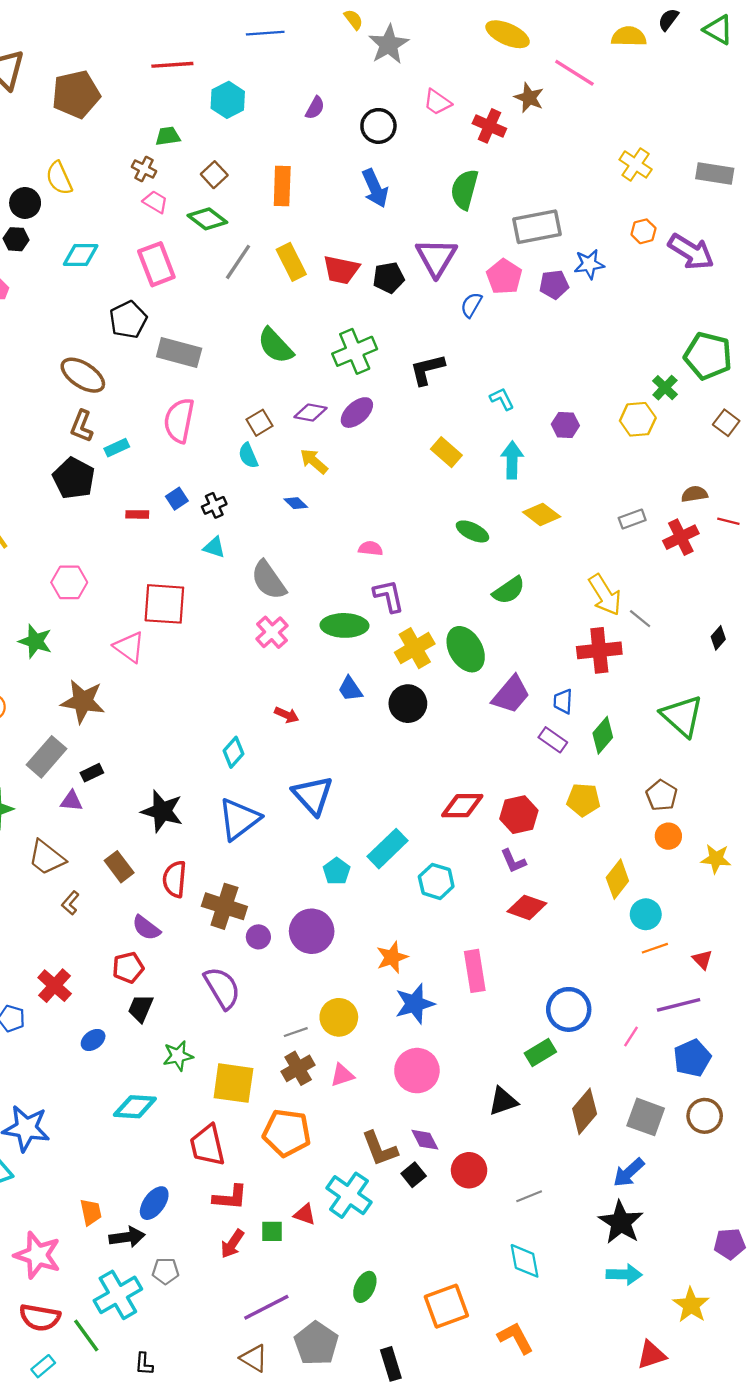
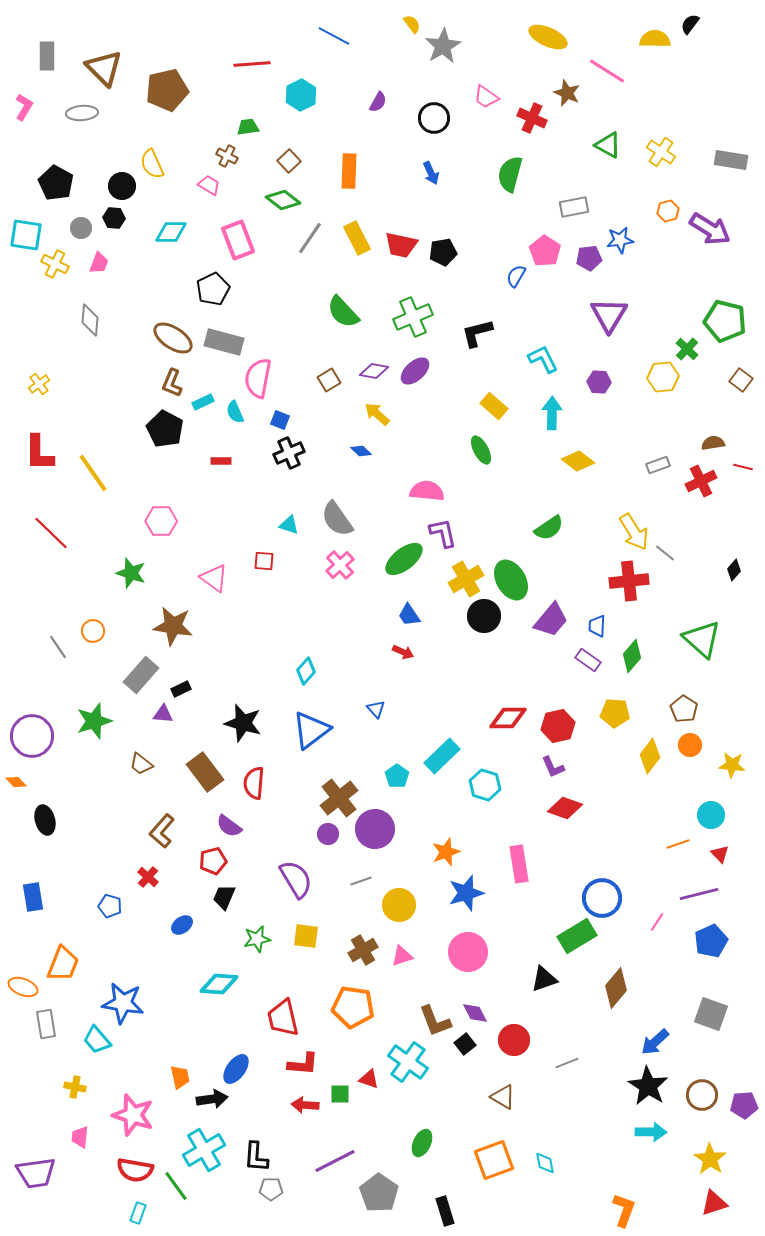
green triangle: (718, 30) -> (608, 145), moved
blue line: (265, 33) -> (334, 36), turned 32
blue arrow: (375, 188) -> (431, 173), size x0.7
pink trapezoid: (155, 202) -> (209, 185), moved
gray rectangle: (537, 227) -> (574, 207), size x0.7
purple triangle: (436, 257) -> (609, 315), moved
gray rectangle: (179, 352) -> (224, 342), moved
cyan L-shape: (502, 399) -> (543, 359), size x1.4
cyan semicircle: (248, 456) -> (235, 412), moved
blue square: (177, 499) -> (280, 420), moved, turned -36
black cross: (214, 505) -> (289, 453), size x1.4
green ellipse: (472, 531) -> (481, 450), moved, turned 36
cyan triangle: (214, 547) -> (289, 525), moved
pink semicircle: (371, 548) -> (427, 491), size x1.6
red square: (164, 604) -> (264, 561), moved, size x0.5
green ellipse: (344, 625) -> (404, 559), turned -39
black circle: (408, 704) -> (484, 616), moved
red arrow: (287, 715) -> (403, 652), moved
blue triangle: (313, 795) -> (376, 709), size x0.5
brown trapezoid: (47, 858) -> (141, 764), size x0.7
brown rectangle: (119, 867) -> (205, 772), size x1.4
yellow diamond: (617, 879) -> (650, 756), moved
brown L-shape: (70, 903) -> (162, 831), moved, size x1.6
brown cross: (224, 906) -> (339, 798), moved, turned 33
cyan circle: (646, 914) -> (711, 815), moved
red cross: (55, 986) -> (148, 877), size x0.7
gray line: (296, 1032) -> (361, 881), moved
green rectangle: (540, 1052) -> (577, 936), size x1.4
yellow square: (233, 1083) -> (306, 936), moved, size x0.7
brown circle: (705, 1116) -> (702, 1095), moved
gray square: (646, 1117) -> (711, 1014), moved
red arrow: (232, 1244) -> (305, 1105), turned 60
cyan diamond: (525, 1261) -> (545, 1163), moved, size x0.7
gray pentagon: (166, 1271) -> (271, 1189), moved
orange L-shape: (515, 1338) -> (624, 1210), moved, turned 48
red triangle: (651, 1355) -> (714, 1203), moved
brown triangle: (254, 1358) -> (503, 1097), moved
black L-shape: (144, 1364) -> (256, 1157), moved, size x1.5
cyan rectangle: (43, 1366) -> (138, 1213), turned -30

